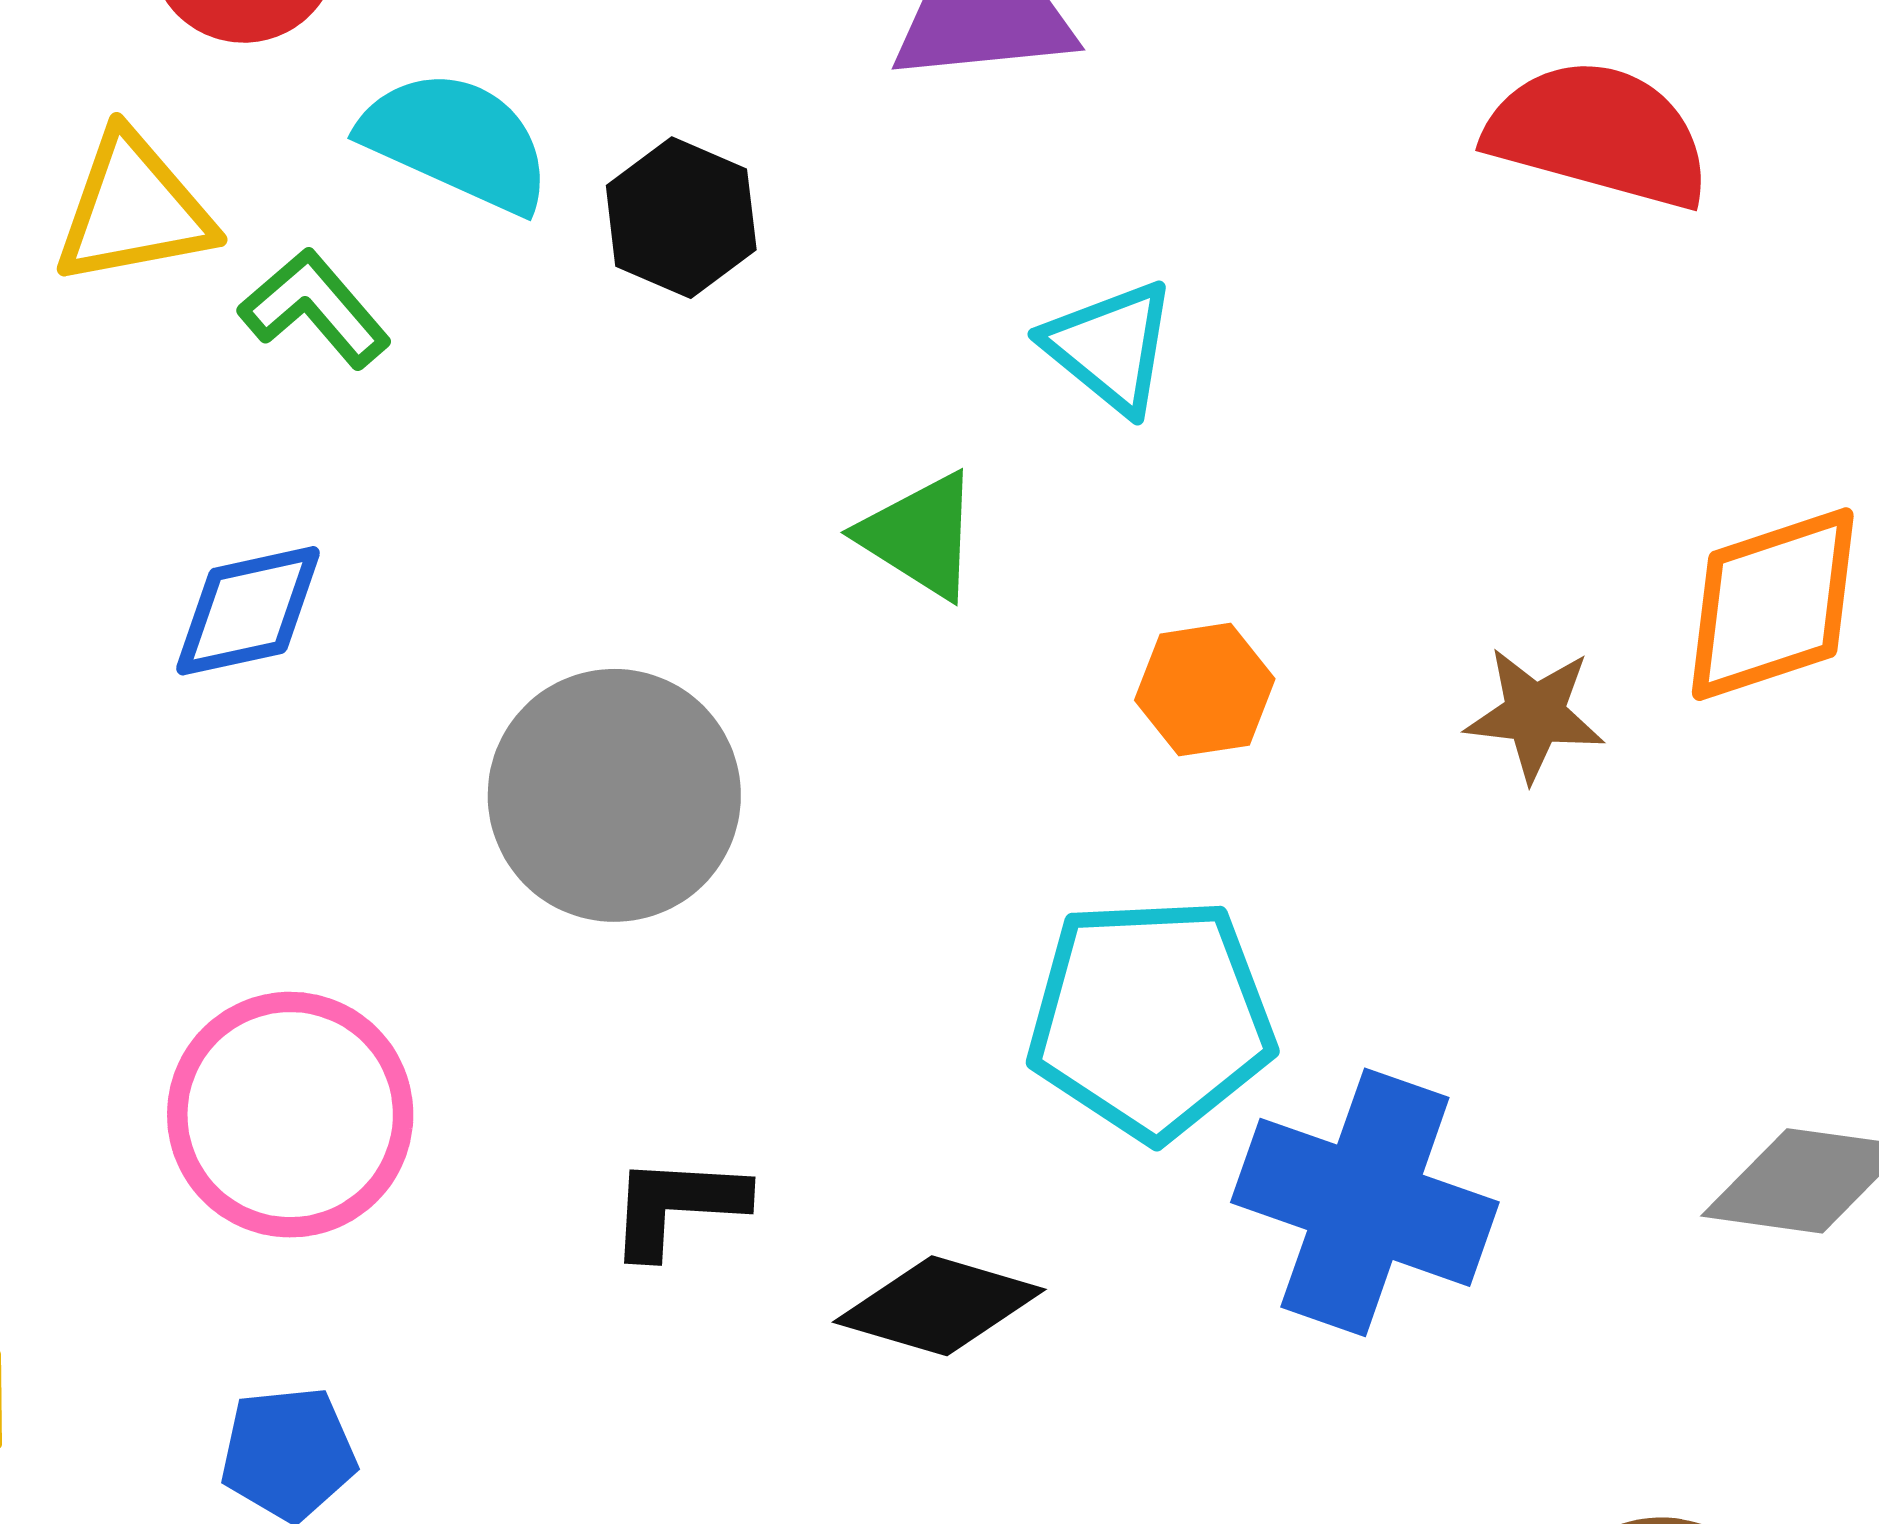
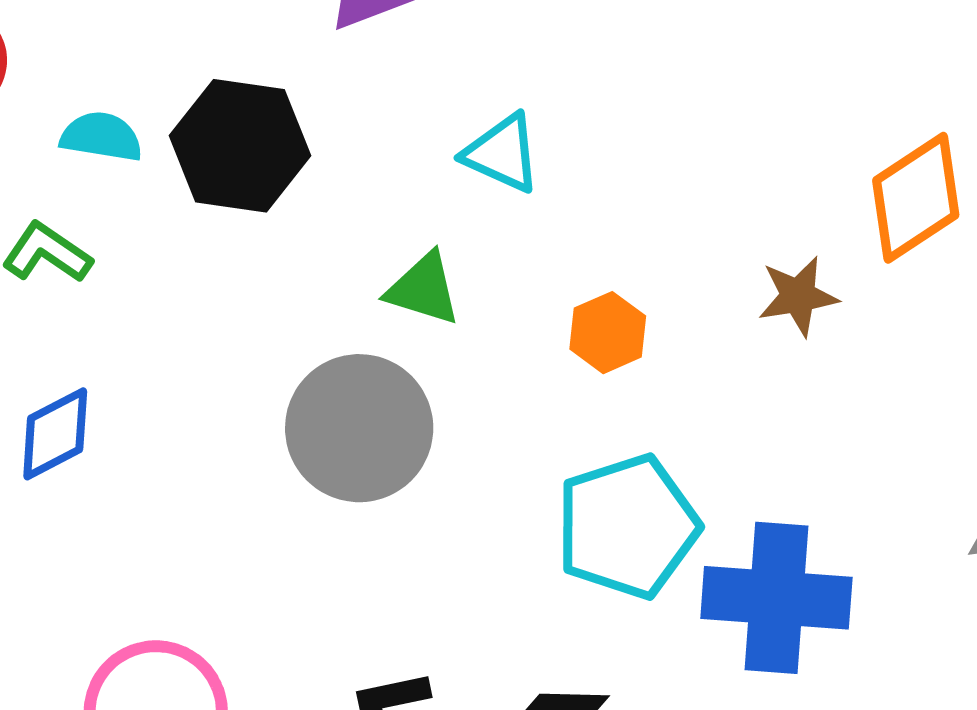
cyan semicircle: (457, 141) -> (101, 137), size x0.7
black hexagon: (681, 218) -> (240, 146), size x1.5
gray circle: (614, 795) -> (359, 428), moved

